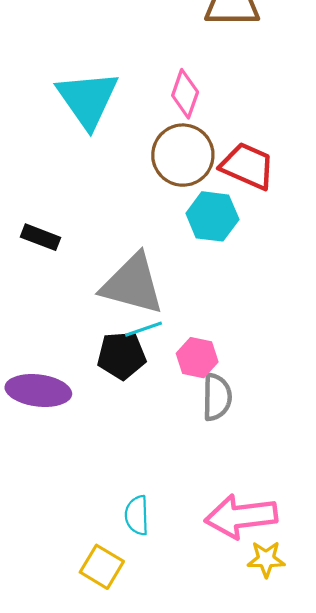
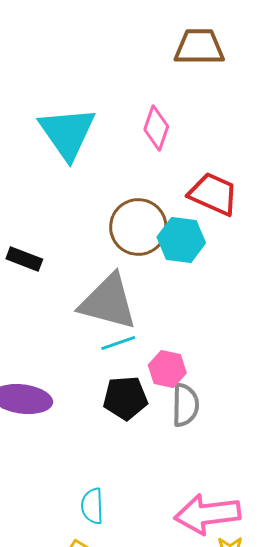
brown circle: (183, 155) -> (138, 227), moved
black pentagon: (122, 355) -> (125, 398), moved
cyan semicircle: (137, 515) -> (92, 506), moved

